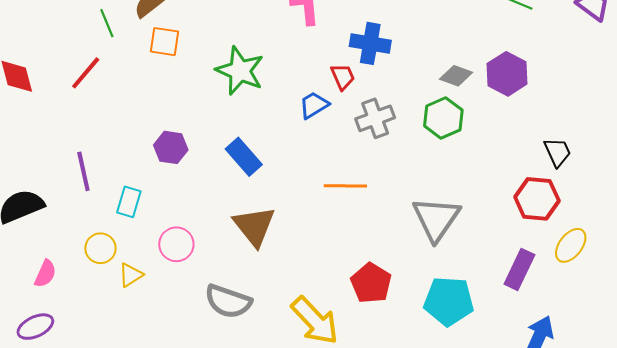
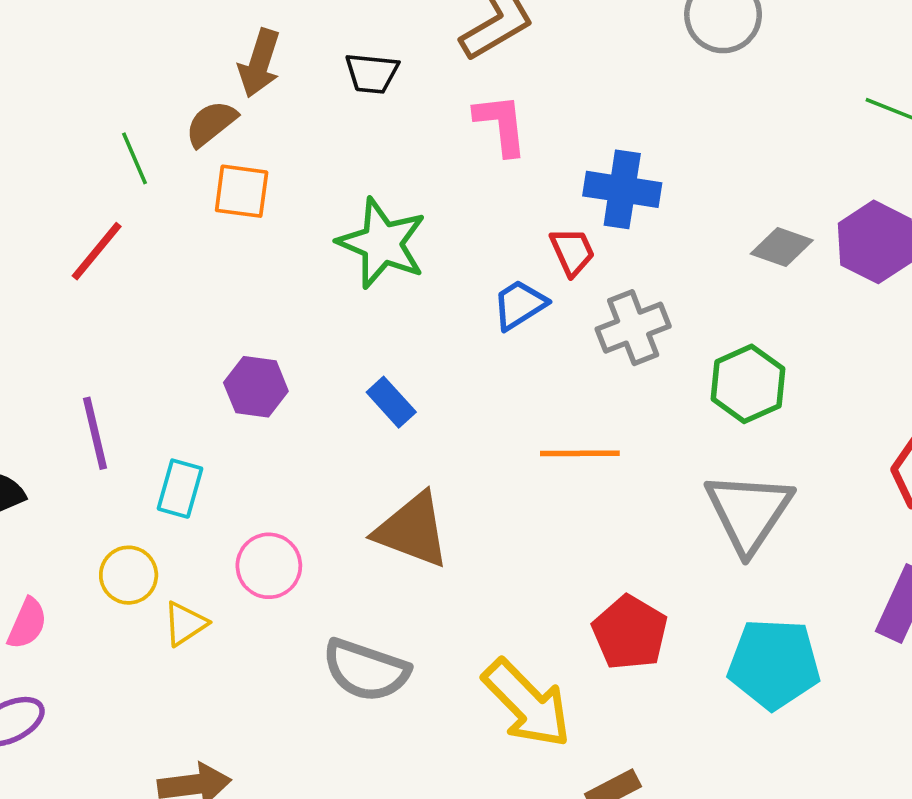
green hexagon: (443, 118) -> (748, 384), moved
blue rectangle: (244, 157) -> (391, 402), size x0.7
brown triangle: (254, 226) -> (412, 530), turned -30

